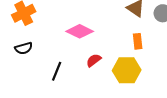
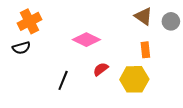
black semicircle: (24, 48) -> (21, 48), moved

